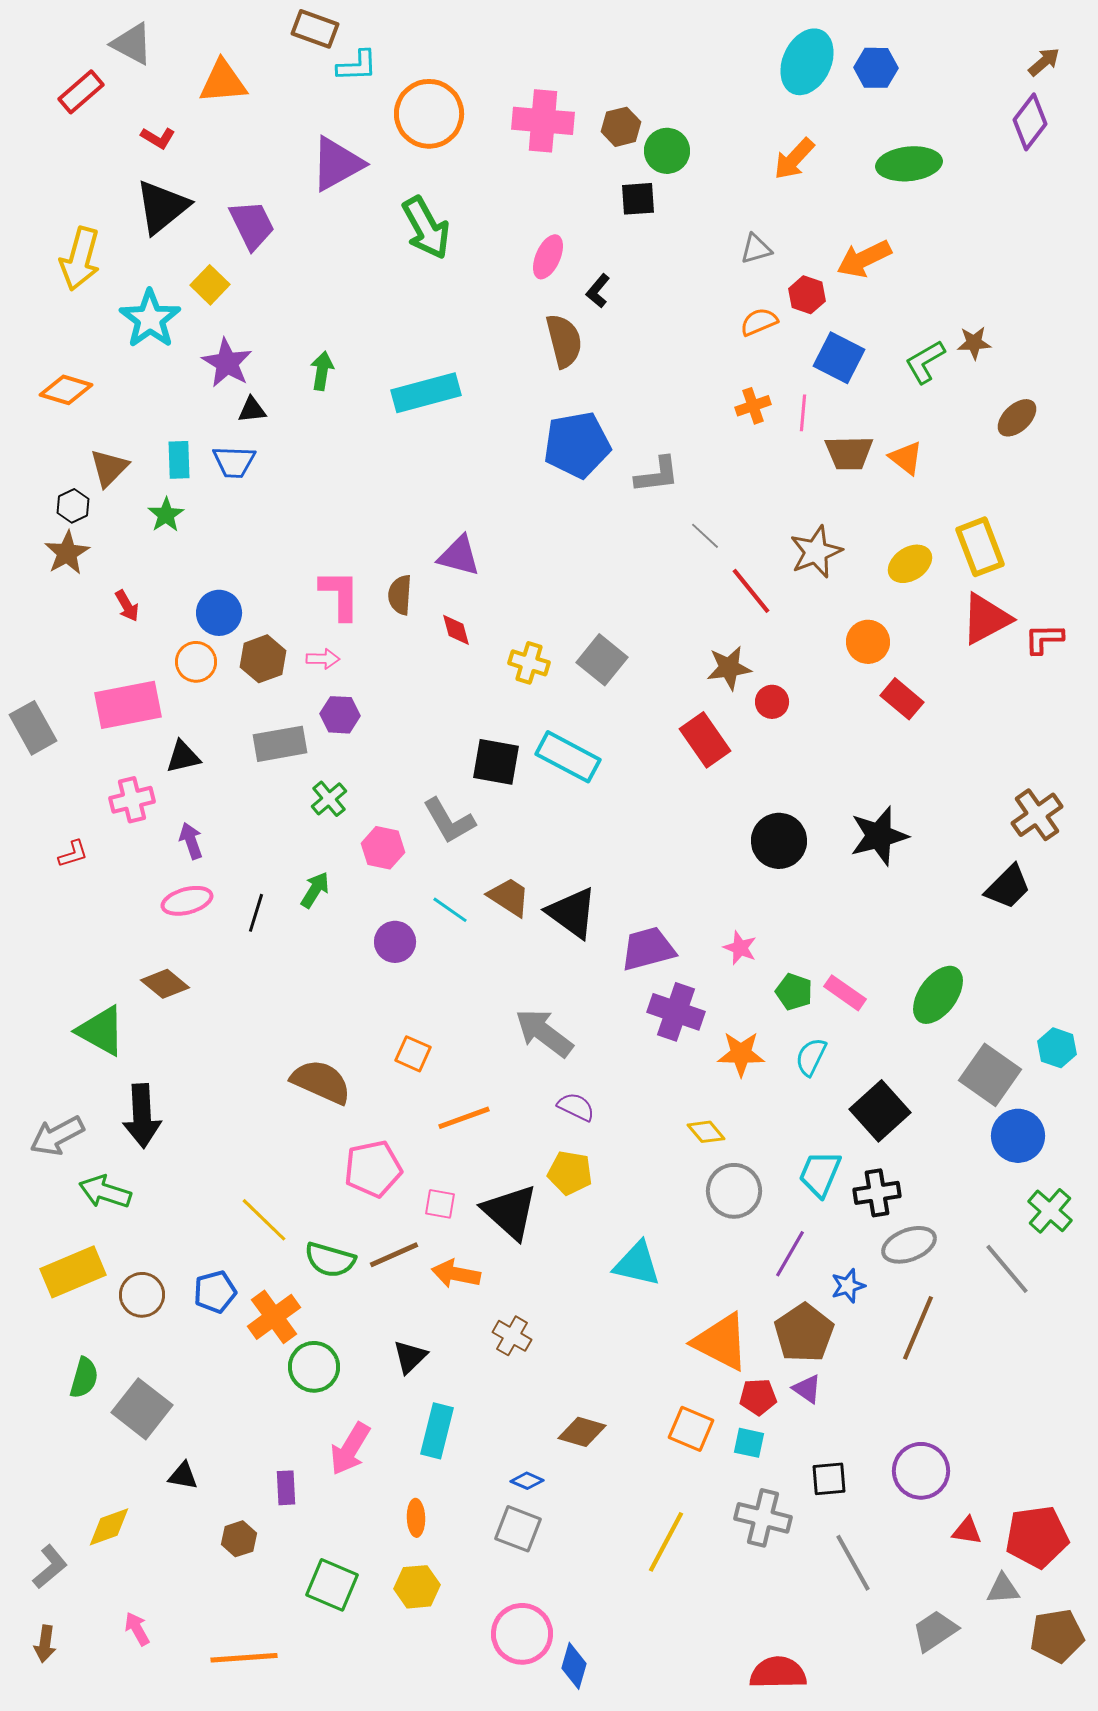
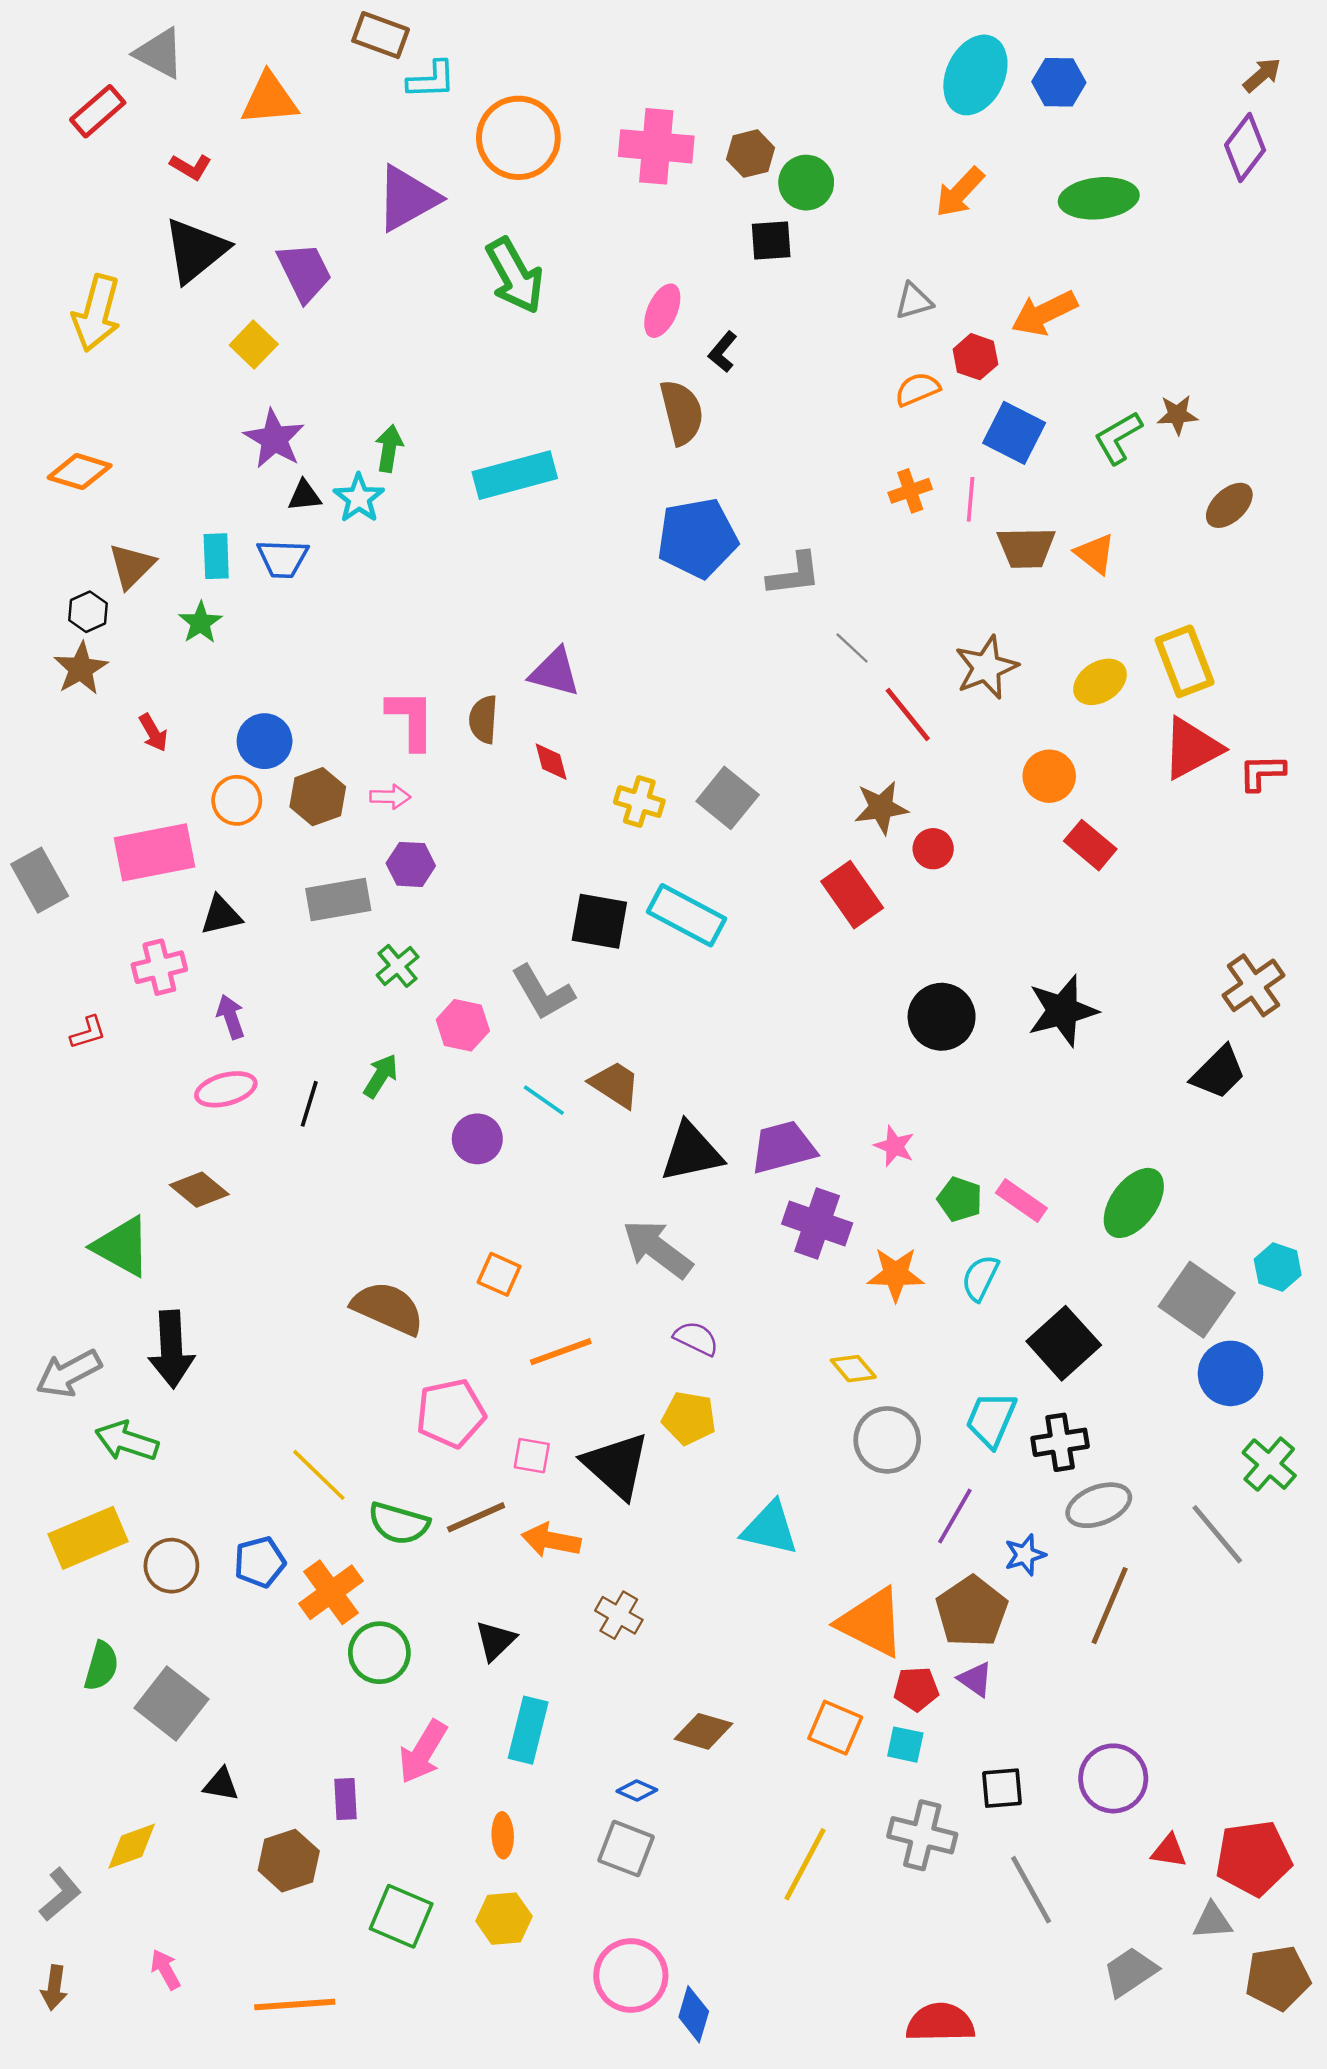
cyan star: (150, 319) -> (359, 498), moved, size x0.7
black triangle: (572, 913) -> (691, 1152), moved, turned -48
brown hexagon: (239, 1539) -> (289, 1861), size x1.4

